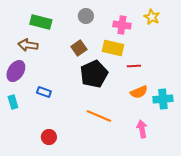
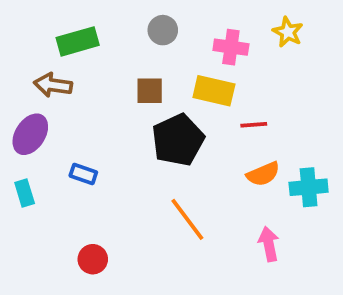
green rectangle: (41, 22) -> (78, 41), turned -30
brown square: (79, 48) -> (150, 91), turned 35
orange line: (99, 116) -> (187, 219), turned 30

